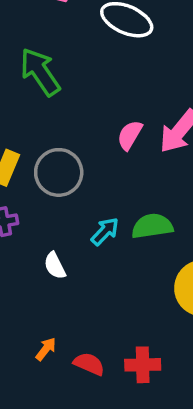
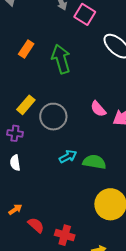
pink semicircle: (130, 135) -> (98, 109), turned -90
white semicircle: (55, 266) -> (15, 163), moved

